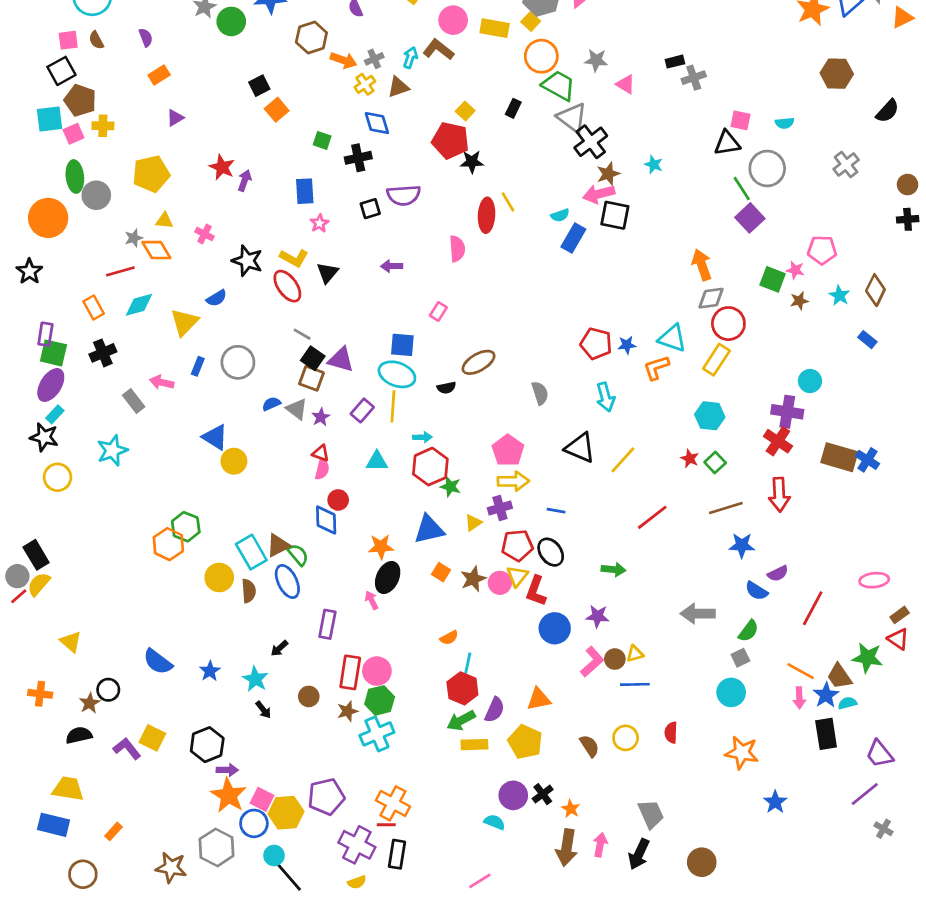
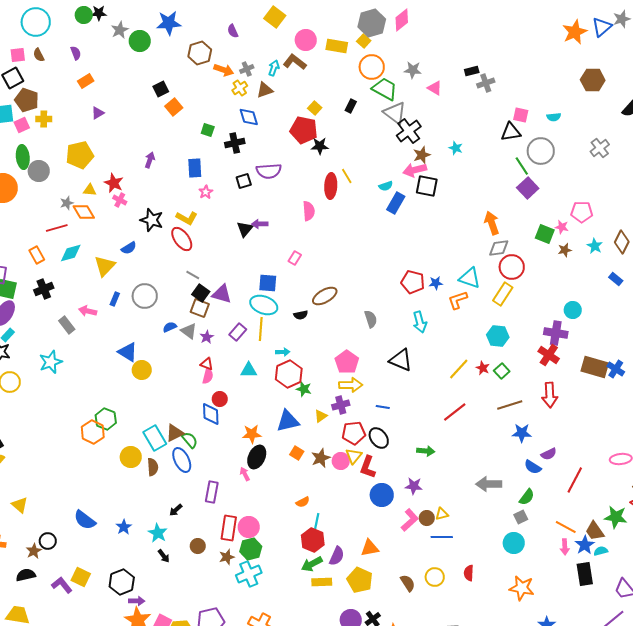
red star: (222, 167) -> (114, 183), moved
black triangle: (327, 273) -> (245, 229), moved
yellow line: (623, 460) -> (459, 369), moved

